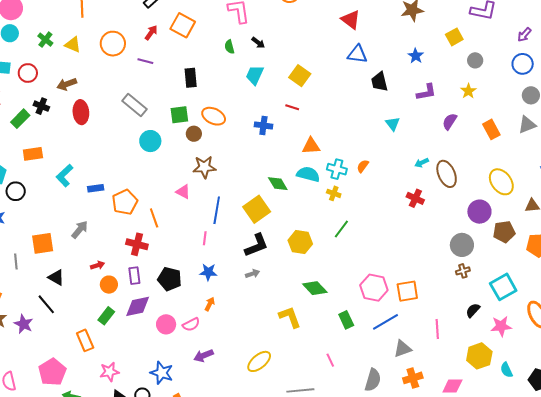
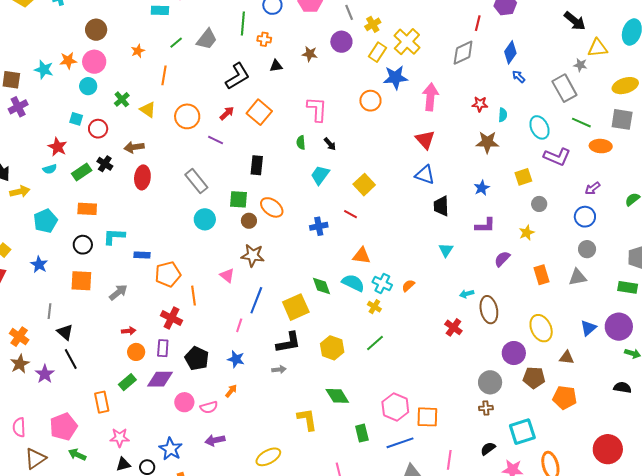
blue cross: (263, 125) -> (319, 226), turned -30
cyan L-shape: (65, 176) -> (114, 236), turned 35
black circle: (16, 191) -> (83, 245), moved
orange square: (43, 243) -> (81, 281), moved
black triangle: (56, 277) -> (65, 332), moved

